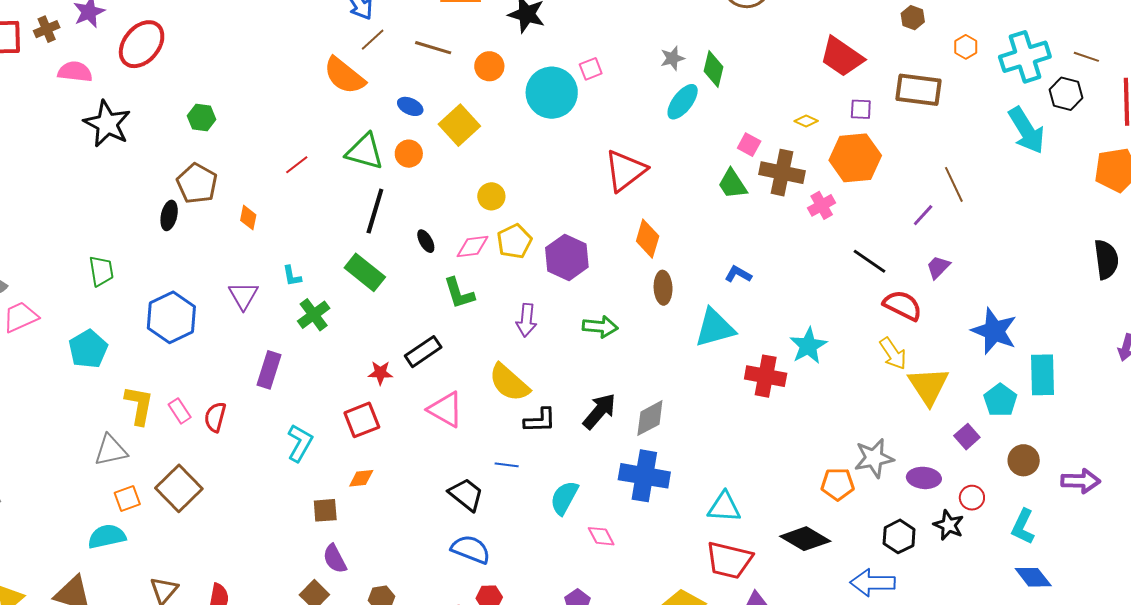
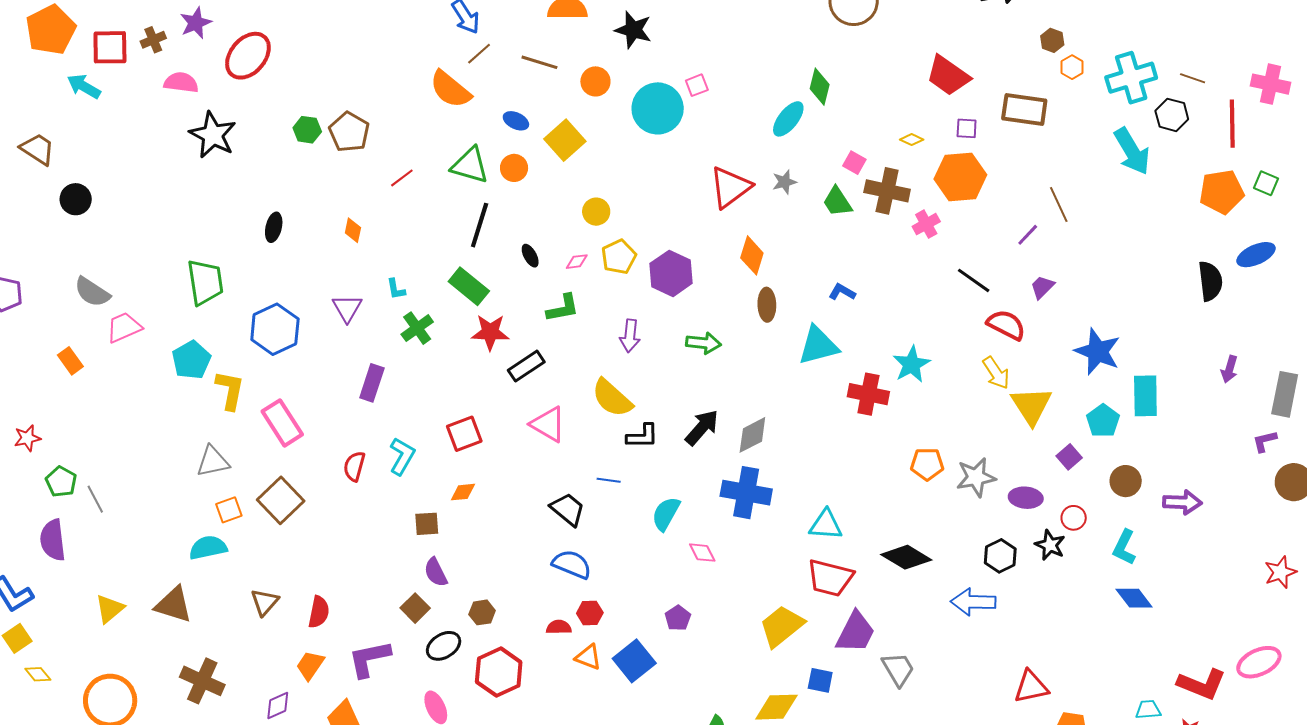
brown hexagon: (913, 18) -> (1052, 40), moved
gray star: (672, 58) -> (784, 182), moved
brown pentagon: (197, 183) -> (349, 132), moved
pink diamond: (473, 247) -> (577, 262), size x0.7
green trapezoid: (101, 271) -> (205, 282), size x1.5
green L-shape: (459, 293) -> (563, 308), turned -84
red star: (380, 373) -> (490, 332), moved, size x1.5
yellow L-shape: (139, 405) -> (230, 390), moved
pink rectangle: (180, 411) -> (282, 423), size x1.8
red semicircle: (215, 417) -> (354, 466), moved
orange pentagon: (838, 484) -> (927, 464), moved

